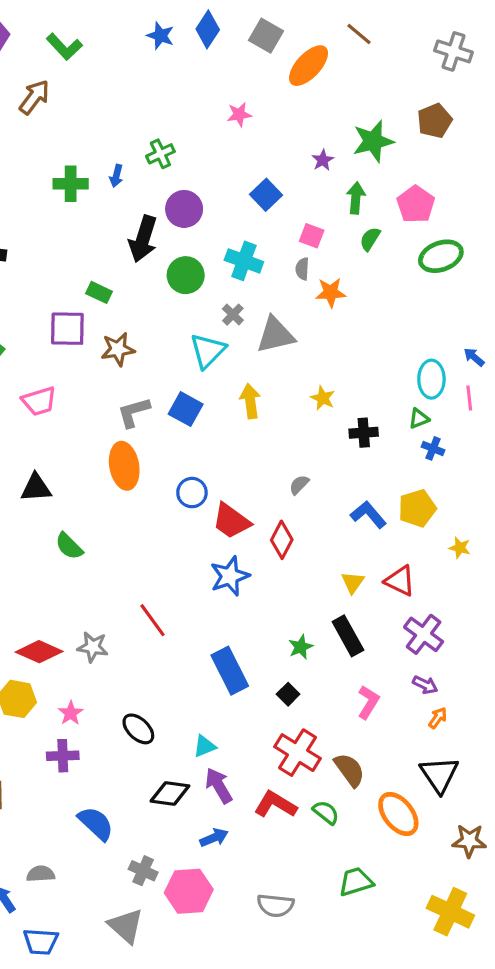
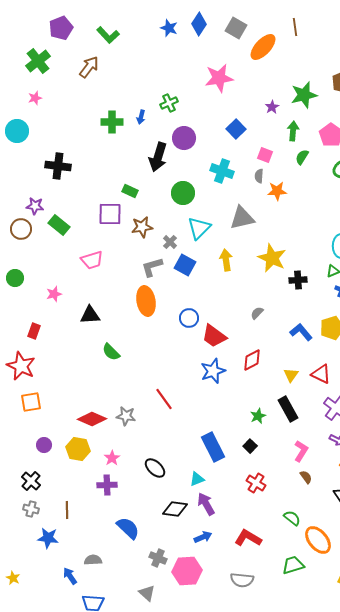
brown line: (359, 34) -> (295, 27), turned 42
pink star: (239, 114) -> (219, 78), size x1.8
green circle: (186, 275) -> (183, 193), moved
gray cross: (233, 315) -> (170, 242), moved
yellow star: (323, 398) -> (272, 258), size x1.8
red diamond: (282, 540) -> (252, 360), moved, turned 35
blue rectangle: (230, 671) -> (213, 447), moved
red cross: (298, 753) -> (256, 483), size x0.7
brown semicircle: (350, 770) -> (306, 477), moved, size x0.6
red L-shape: (275, 805) -> (248, 538), moved
green semicircle: (326, 812) -> (292, 518), moved
orange ellipse: (398, 814) -> (318, 540), moved
gray triangle: (126, 926) -> (147, 593), size x0.7

